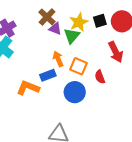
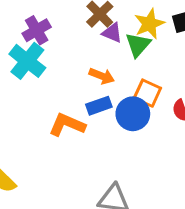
orange arrow: (58, 59) -> (102, 76), moved, turned 133
blue circle: (75, 92) -> (133, 114), moved

